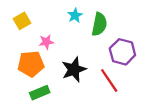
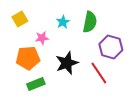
cyan star: (75, 15) -> (63, 22), moved

